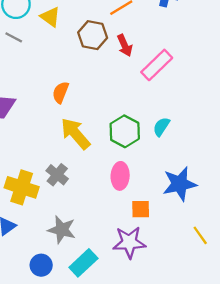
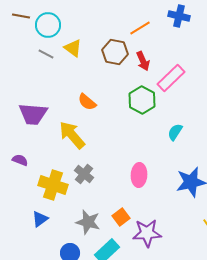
yellow triangle: (50, 17) -> (73, 48), moved
orange semicircle: (61, 92) -> (87, 102), turned -72
green hexagon: (125, 131) -> (142, 100), moved
yellow arrow: (75, 134) -> (72, 135), moved
orange square: (141, 209) -> (121, 217), moved, turned -36

